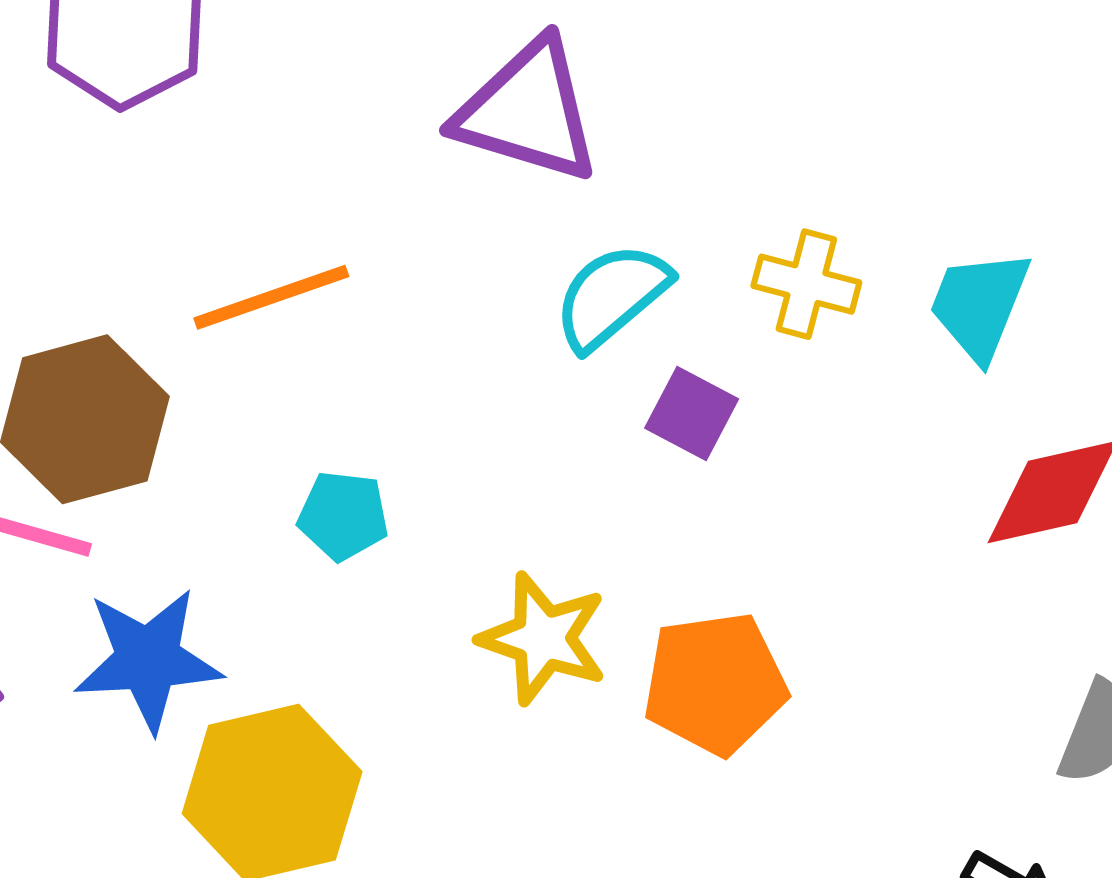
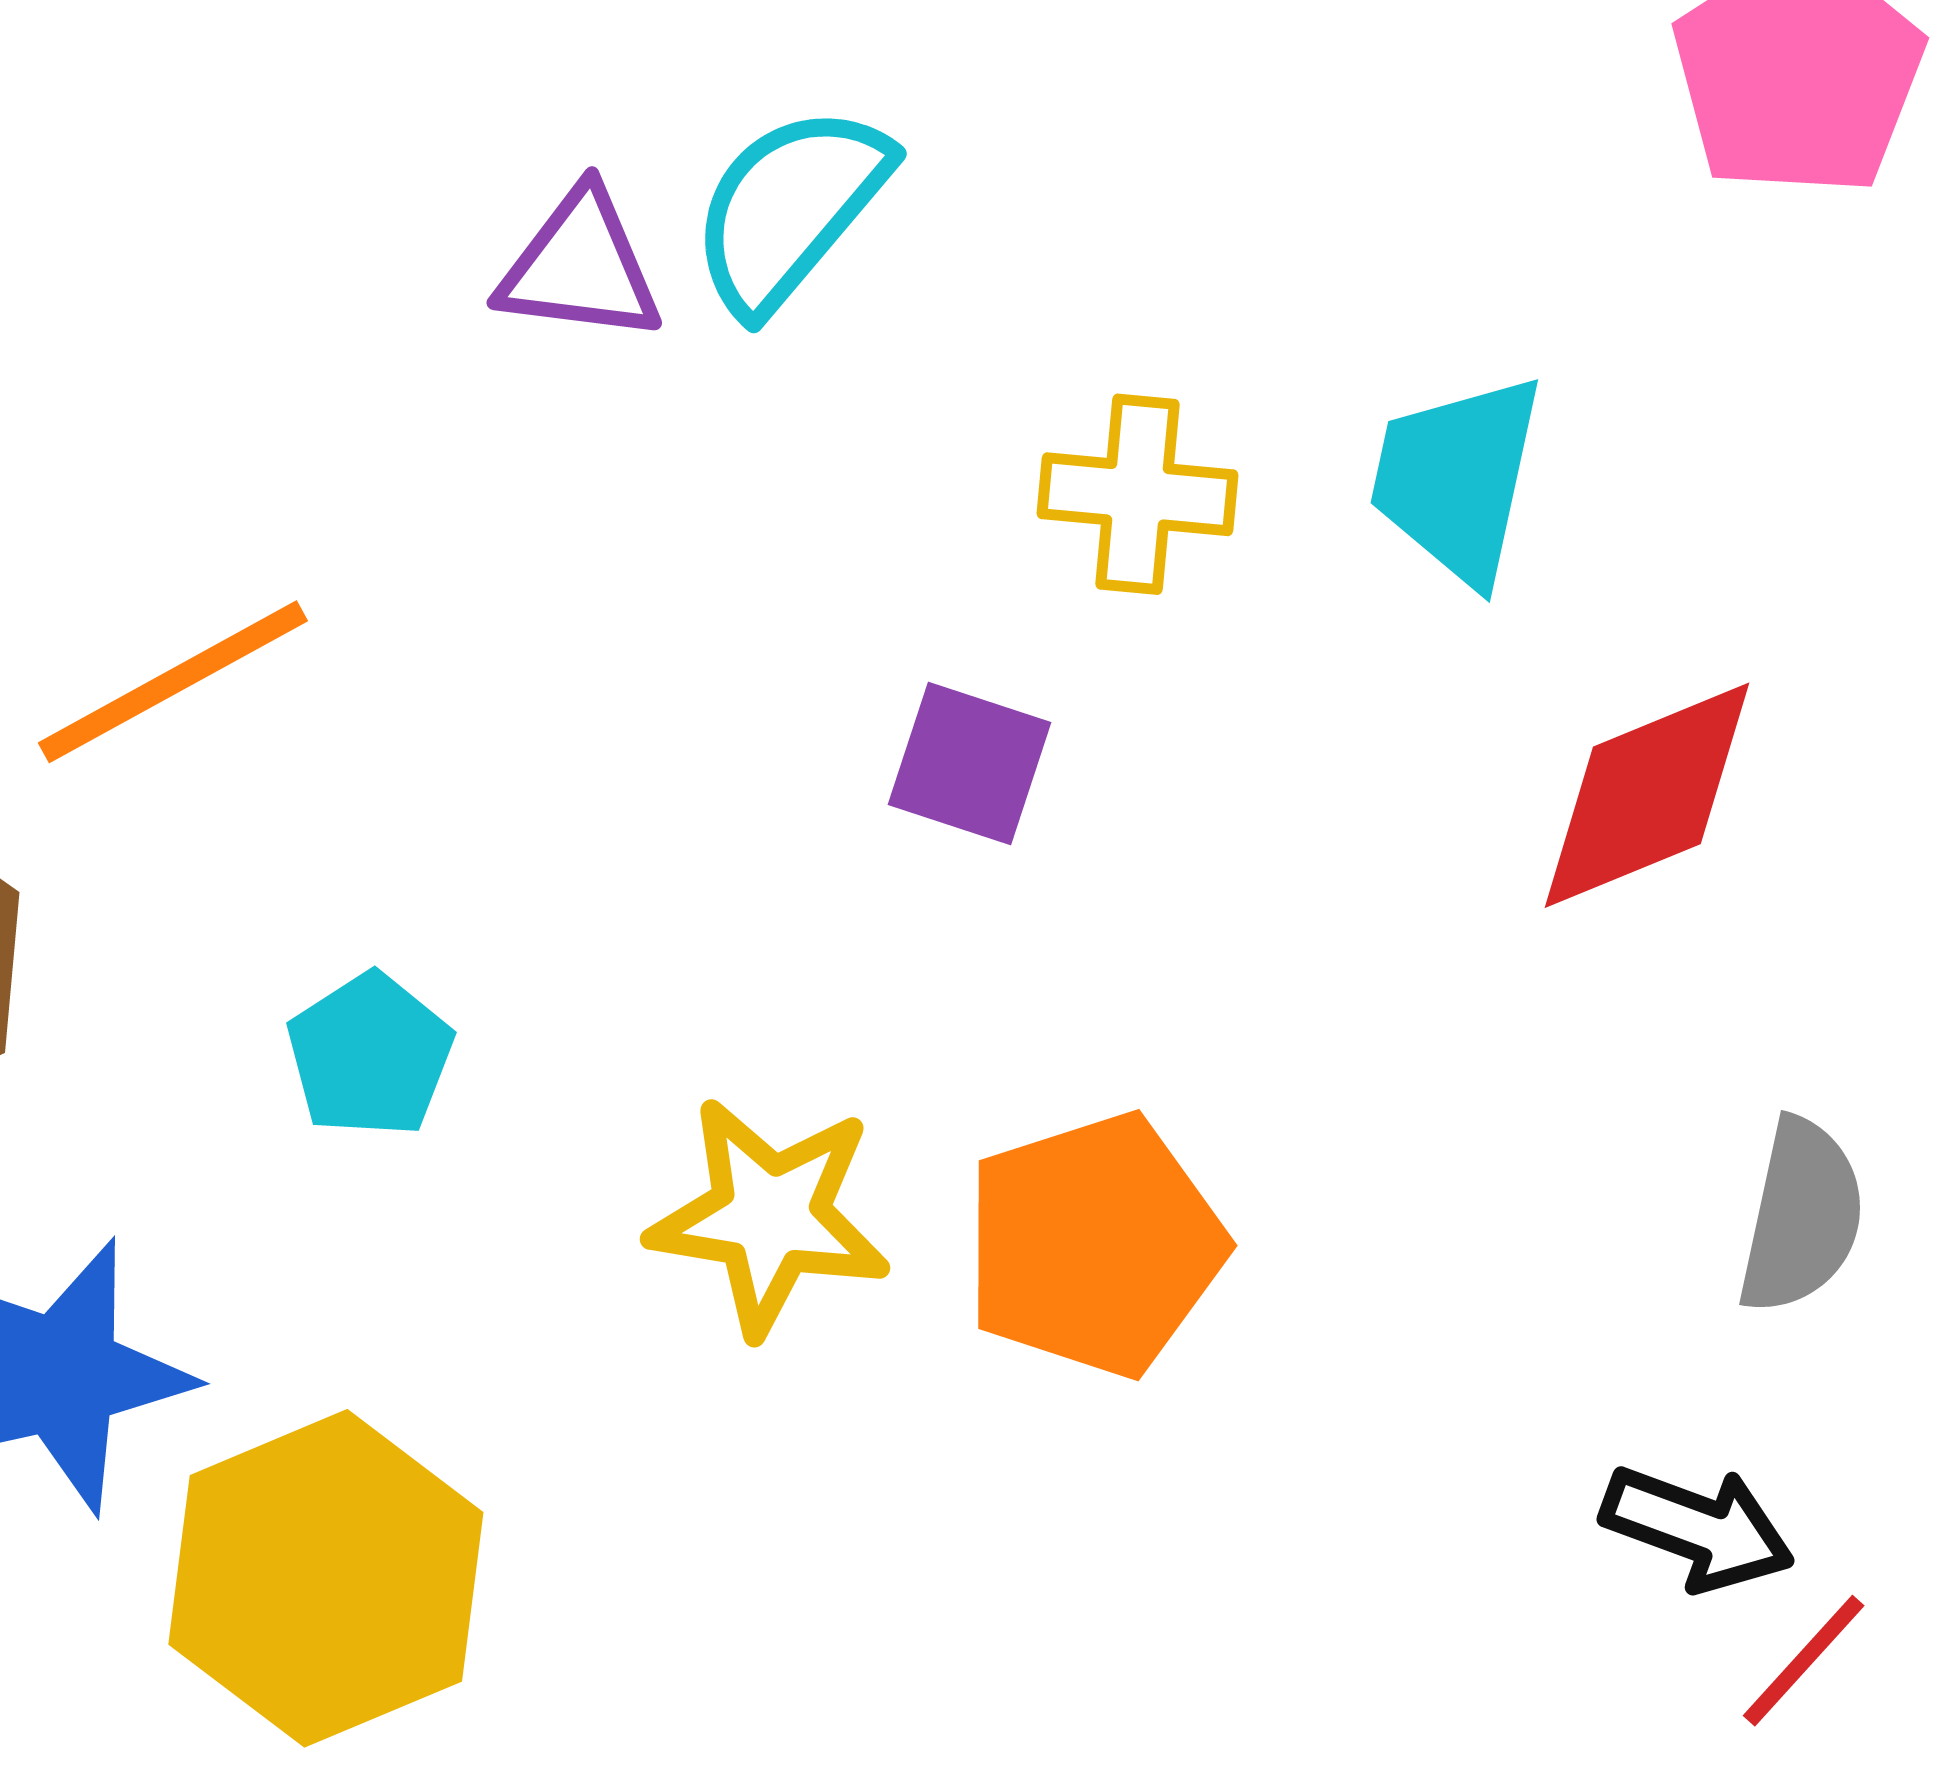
purple triangle: (528, 111) -> (580, 266), size x0.6
cyan semicircle: (612, 296) -> (790, 208), moved
cyan pentagon: (343, 516) -> (370, 1055), turned -30

